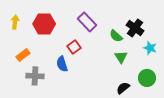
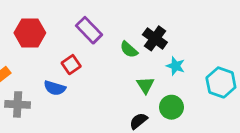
green triangle: (121, 57) -> (145, 85), moved
blue semicircle: (62, 64) -> (55, 88), turned -56

